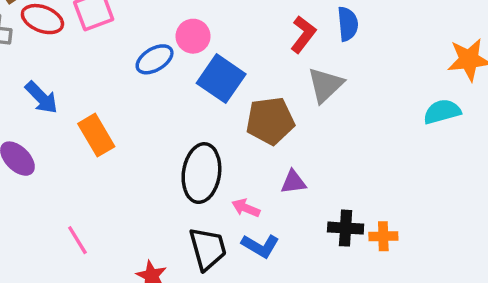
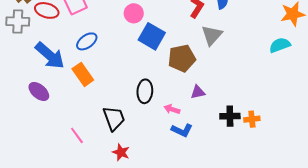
blue ellipse: (155, 59) -> (87, 41), moved
blue arrow: (41, 98) -> (50, 55), size x1.5
black ellipse: (201, 173) -> (145, 91), size x0.7
black trapezoid: (208, 249) -> (114, 118), moved

